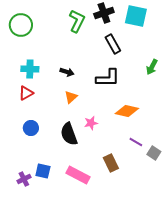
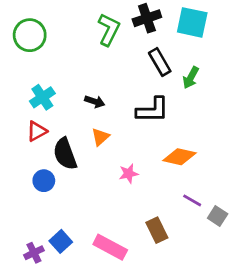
green arrow: (152, 67) -> (191, 78), moved
cyan cross: (30, 69) -> (42, 97), turned -36
black semicircle: (69, 134) -> (65, 154), moved
blue square: (43, 171) -> (61, 241), turned 35

